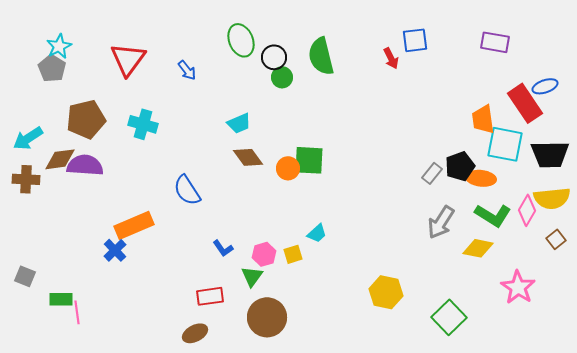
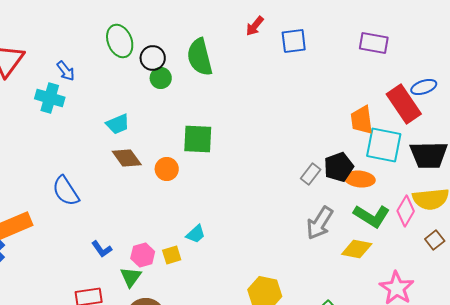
red arrow: (391, 58) -> (255, 26), moved, turned 65
cyan cross: (143, 124) -> (50, 98), moved
green square: (309, 160) -> (198, 139), moved

